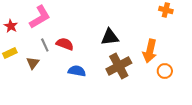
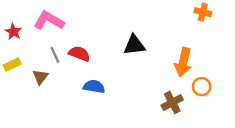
pink L-shape: (40, 17) -> (49, 21), turned -120
brown cross: (119, 66) -> (172, 102), moved, size x0.7

